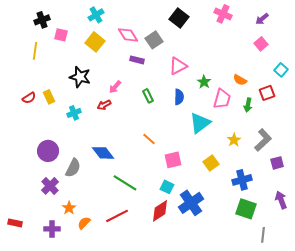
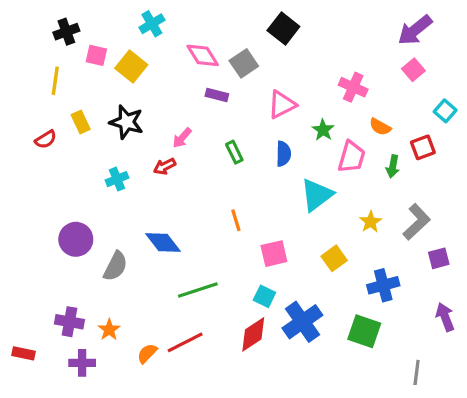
pink cross: (223, 14) -> (353, 87), moved
purple arrow: (262, 19) -> (415, 30), size x1.6
yellow square: (95, 42) -> (131, 67), moved
yellow rectangle: (49, 97) -> (81, 122), moved
red semicircle: (29, 98) -> (46, 139), moved
orange line: (149, 139) -> (236, 220), turned 32
green line: (125, 183) -> (198, 290), turned -50
purple cross: (50, 186) -> (69, 322), moved, turned -36
green square: (246, 209) -> (364, 331), moved
orange semicircle: (84, 223) -> (147, 353), moved

